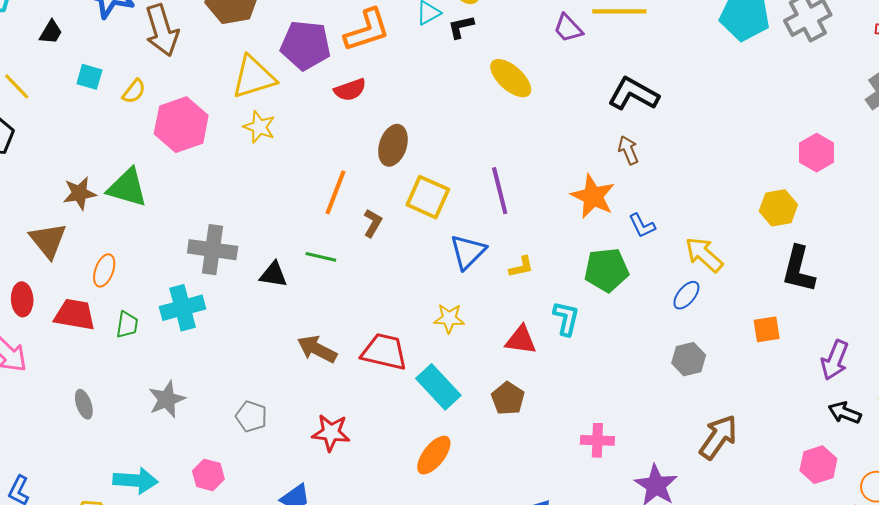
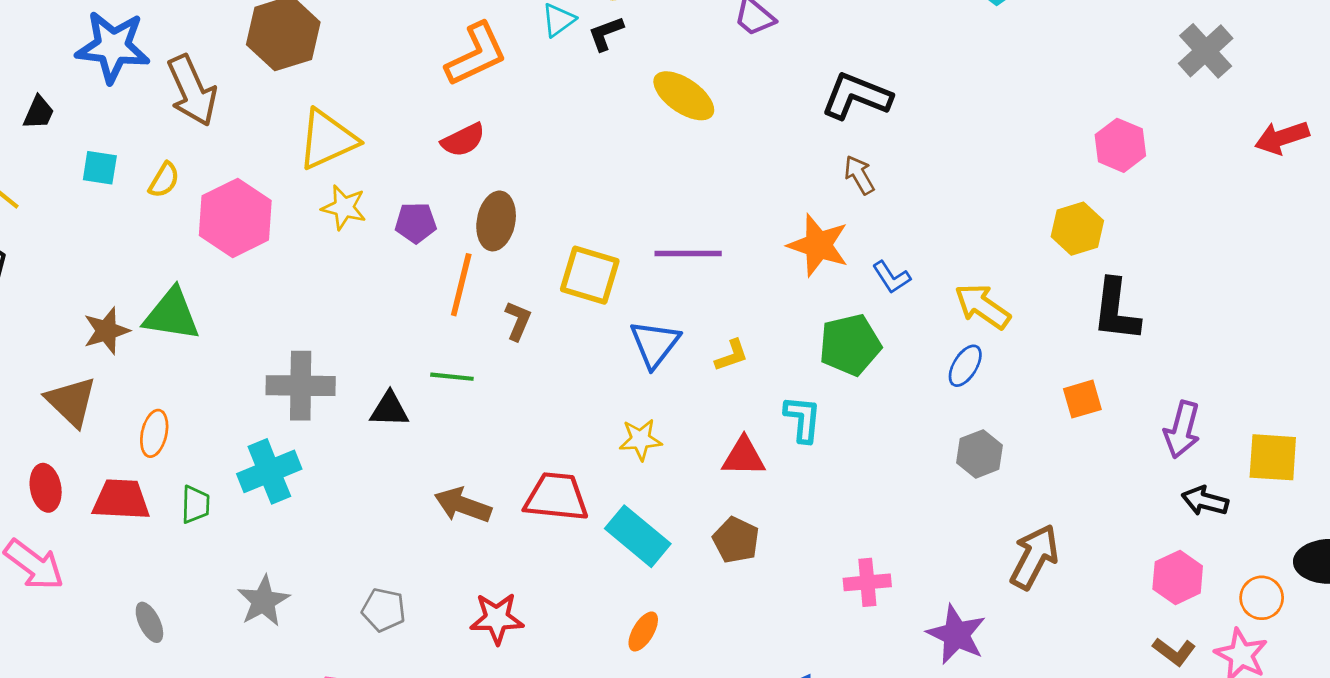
purple pentagon: (305, 45) -> (416, 223), moved, size x0.6
brown ellipse: (393, 145) -> (496, 221), moved
purple line: (500, 191) -> (688, 254), turned -69
orange ellipse: (434, 455) -> (643, 631), size x0.7

